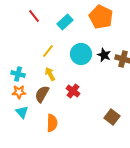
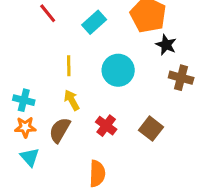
yellow line: (48, 51) -> (69, 66), turned -40
black star: (104, 55) -> (166, 45), moved
brown square: (112, 117) -> (151, 129), moved
orange semicircle: (52, 123) -> (97, 174), moved

